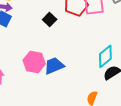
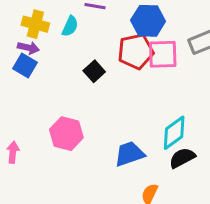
blue trapezoid: (54, 66) -> (129, 154), moved

